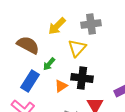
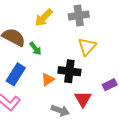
yellow triangle: (77, 48) -> (87, 46), moved
green arrow: (49, 64) -> (35, 49), moved, turned -80

